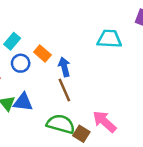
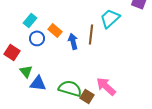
cyan trapezoid: (109, 39) -> (110, 18), turned -45
brown line: (64, 90) -> (91, 34), moved, turned 30
blue triangle: (23, 102) -> (38, 83), moved

